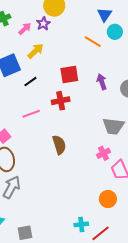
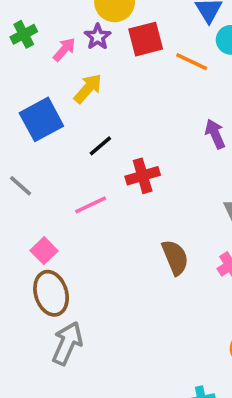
red square: (69, 74) -> (146, 39), moved
black line: (30, 82) -> (100, 146), moved
brown semicircle: (59, 145) -> (175, 257), moved

